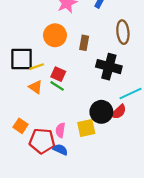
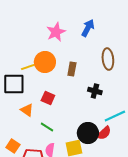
yellow line: (37, 67) -> (28, 67), moved
black cross: (109, 67) -> (95, 91), size x0.6
green line: (57, 86) -> (47, 127), moved

